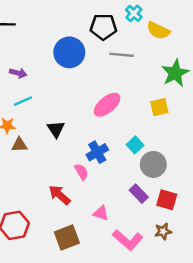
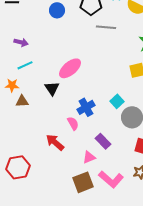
blue circle: (69, 52) -> (57, 10), moved, size x0.6
pink ellipse: (107, 105) -> (70, 68), moved
purple rectangle: (139, 194) -> (103, 141), moved
pink triangle: (101, 213) -> (89, 157), turned -40
brown square: (67, 237) -> (83, 182), moved

